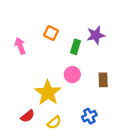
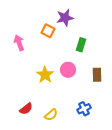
purple star: (96, 35) -> (65, 18), moved
green rectangle: (75, 47) -> (81, 45), moved
yellow star: (48, 93) -> (45, 75), moved, size x0.7

